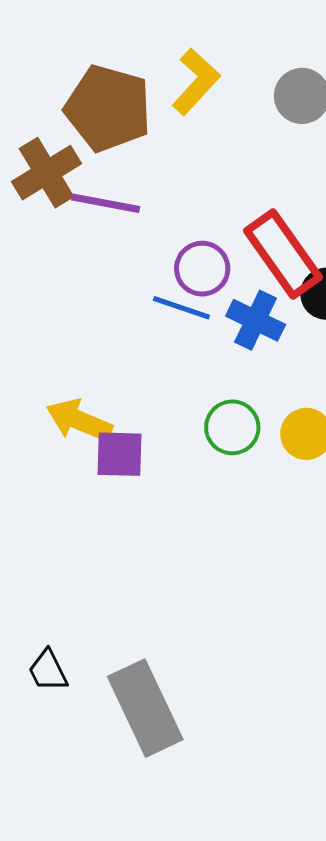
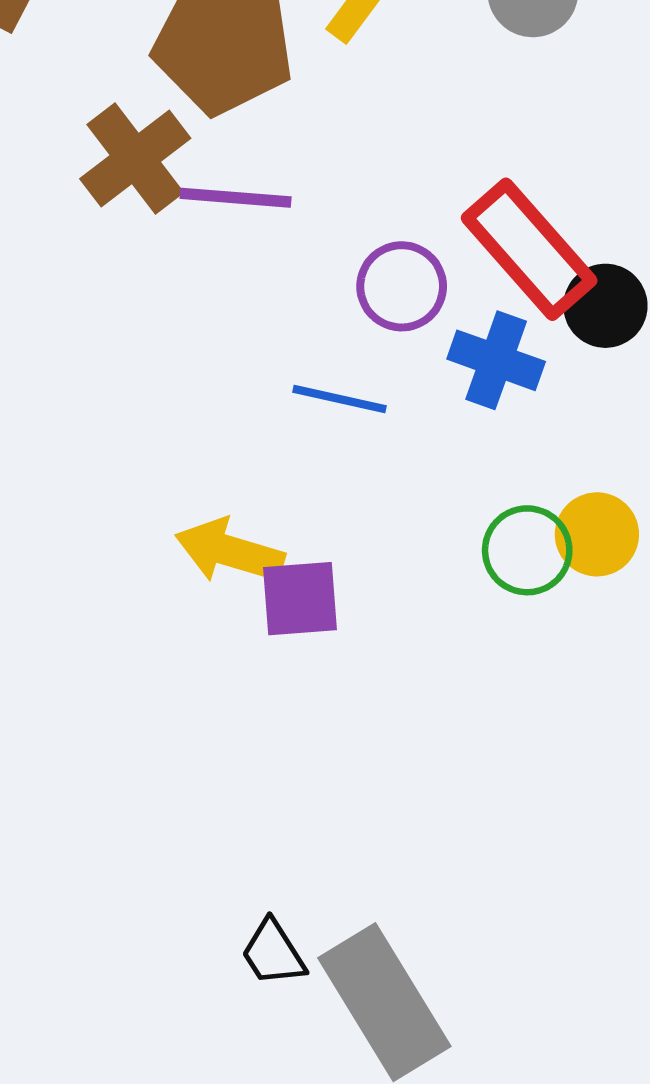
blue line: (181, 308) -> (339, 399), moved
green circle: (232, 427) -> (527, 550), moved
black trapezoid: (48, 671) -> (273, 953), moved

